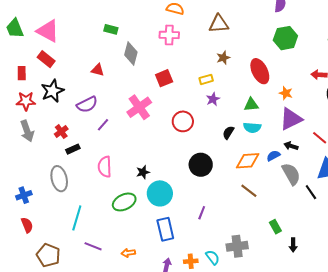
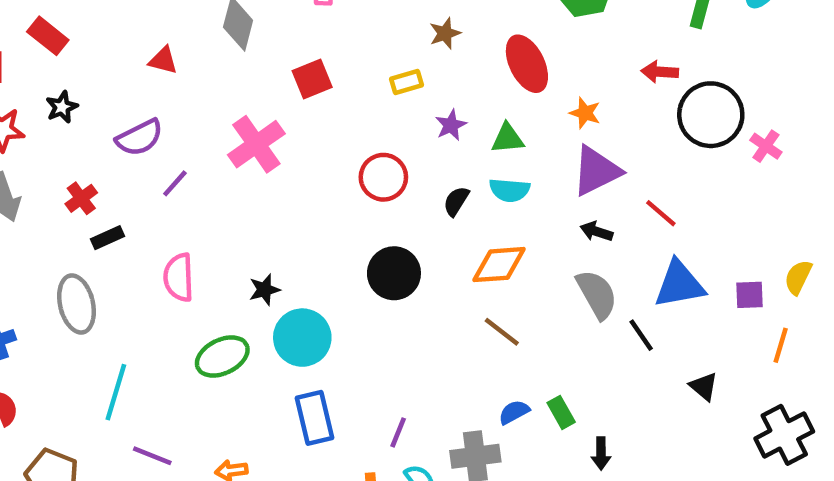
black star: (52, 91) -> (62, 107), size x0.6
purple star: (213, 99) -> (451, 125), moved
red circle: (183, 121) -> (383, 177), moved
blue semicircle: (273, 156) -> (514, 412), moved
purple line: (202, 213) -> (398, 432), moved

